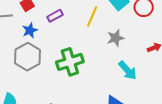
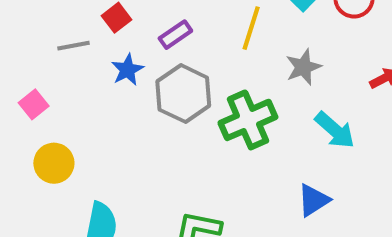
gray hexagon: (28, 57) -> (183, 94), moved
green cross: (70, 62) -> (248, 120), moved

